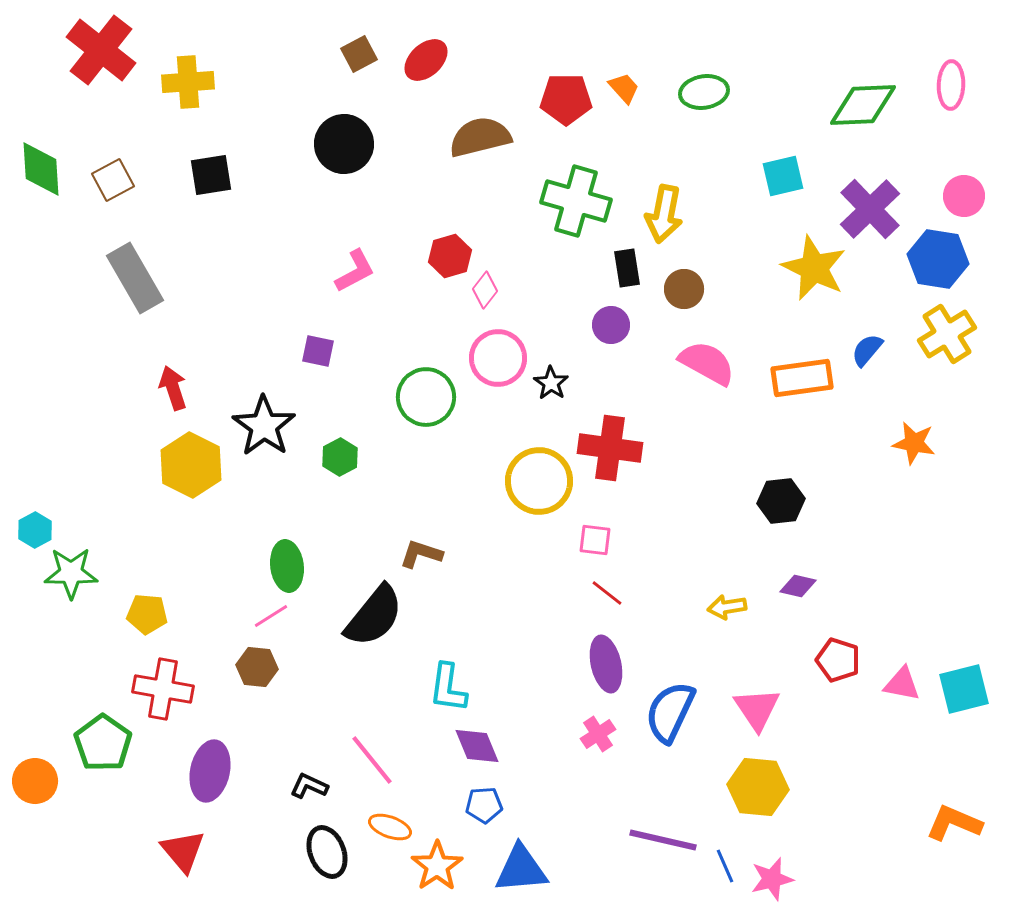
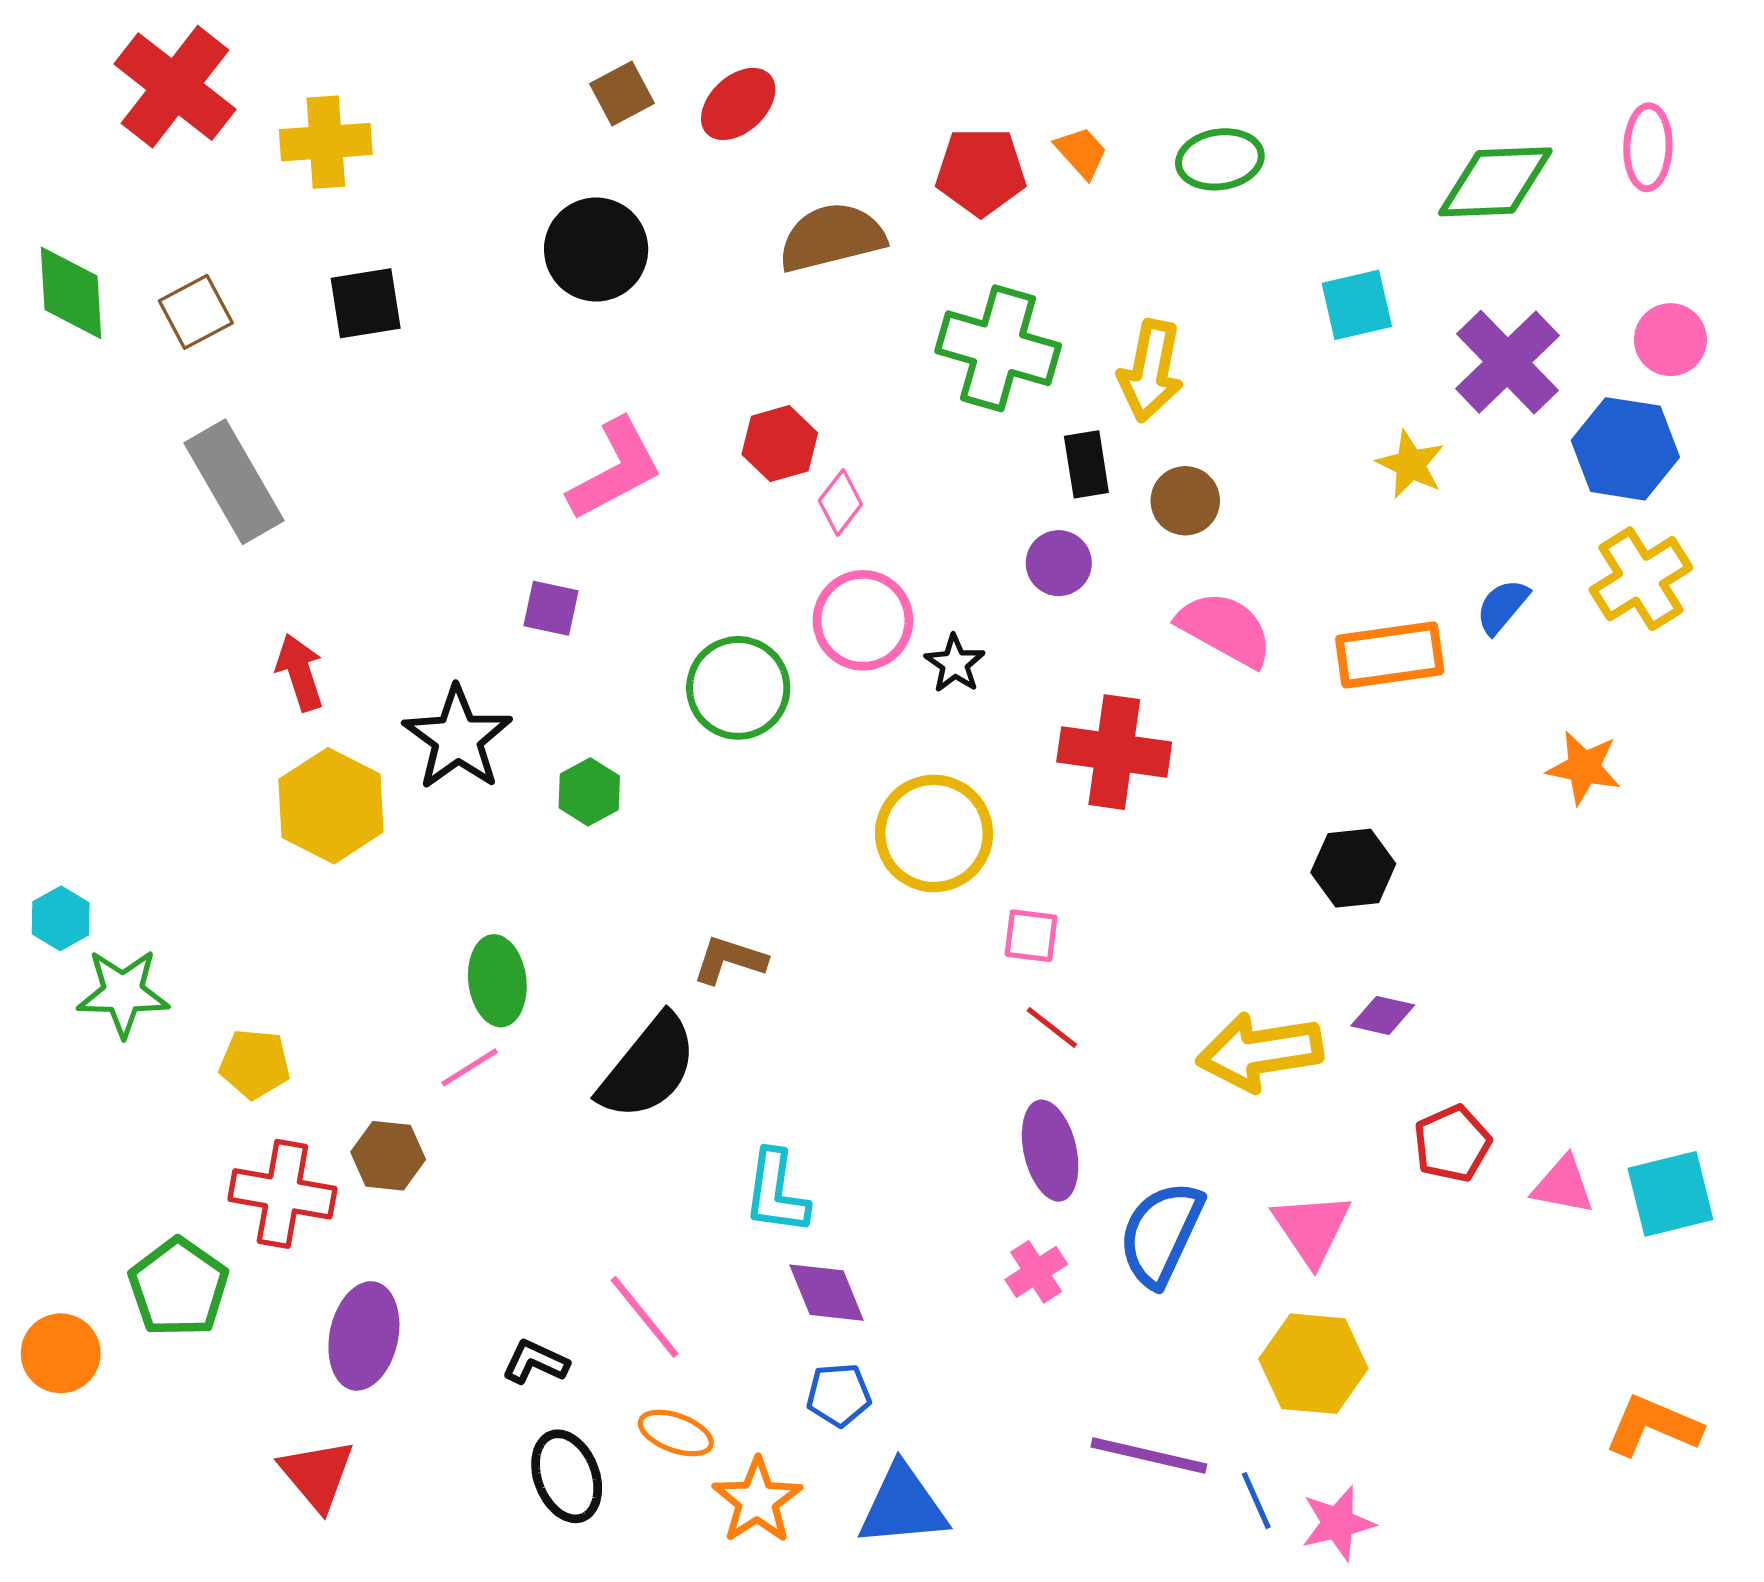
yellow star: (814, 268) -> (1411, 464), size x0.6
pink L-shape: (355, 271) -> (615, 470), size x1.4
red cross: (610, 448) -> (1114, 752), moved
yellow arrow: (727, 607) -> (1260, 1052), size x1.8
red pentagon: (838, 660) -> (1452, 1144), turned 30
brown hexagon: (257, 667) -> (388, 1156), moved

